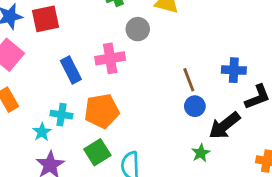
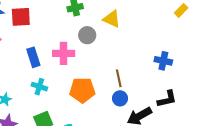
blue cross: (234, 70) -> (163, 61), moved
orange pentagon: (102, 111) -> (82, 90), moved
cyan cross: (61, 115) -> (39, 87), moved

